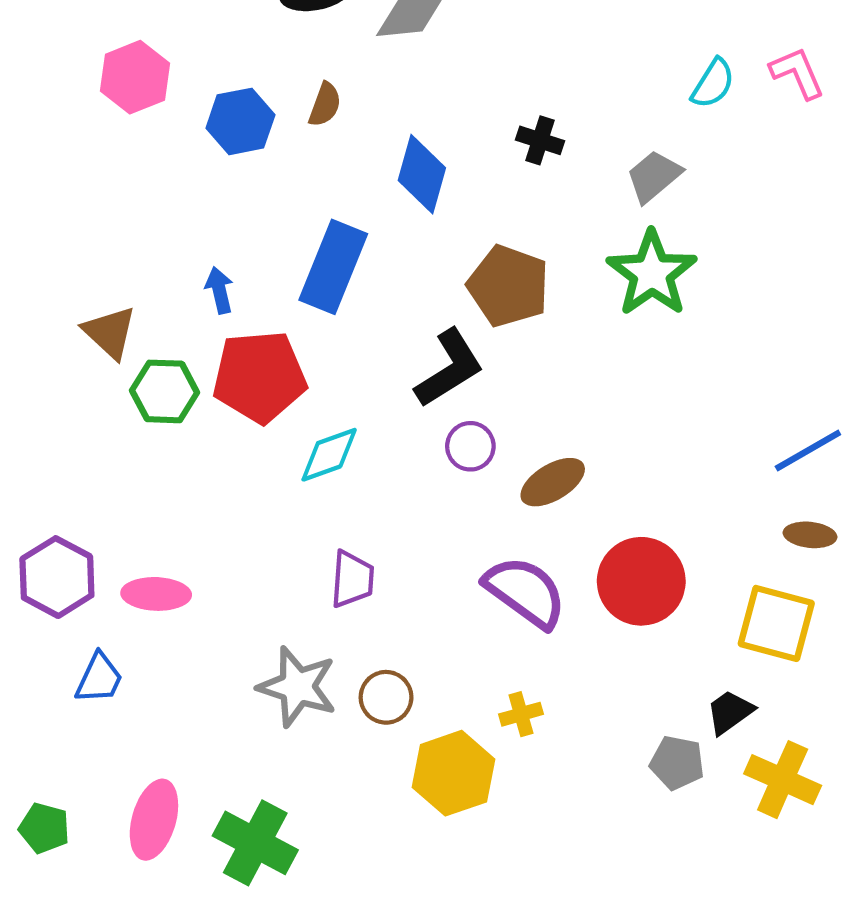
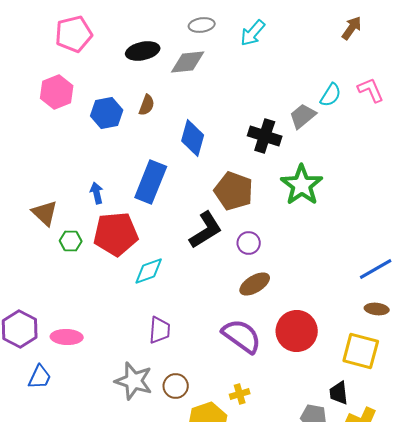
black cross: (540, 140) -> (265, 136), moved, size x1.5
gray trapezoid: (654, 176) -> (303, 116), moved
green hexagon: (165, 391) -> (71, 241), size x0.7
purple circle: (470, 446) -> (249, 243), moved
black trapezoid: (730, 712) -> (339, 393), turned -60

